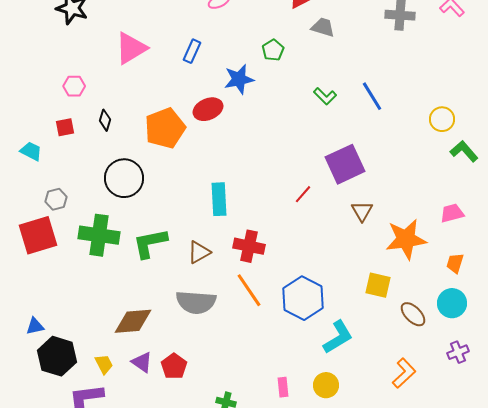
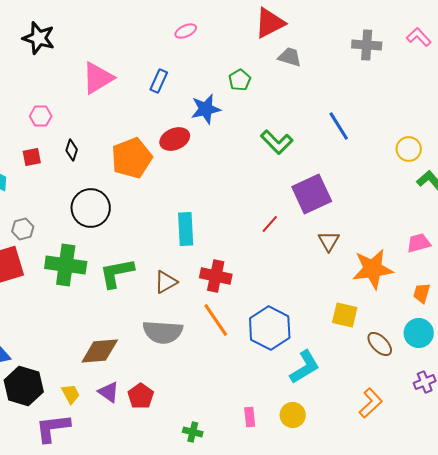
green L-shape: (325, 96) -> (277, 142), moved, size x1.4

